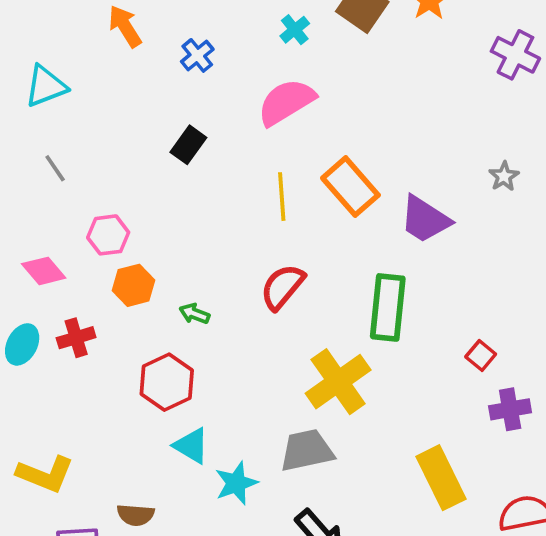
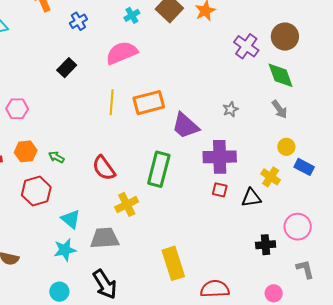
orange rectangle: (350, 187) -> (149, 103), turned -72
orange hexagon: (133, 285) -> (26, 151), moved
red semicircle: (282, 287) -> (104, 168), moved, turned -84
red square: (481, 355) -> (220, 190), moved, turned -35
yellow cross: (338, 382) -> (127, 204), size x0.7
purple cross: (510, 409) -> (220, 157), moved, size x1.5
cyan triangle: (191, 446) -> (71, 219), moved

